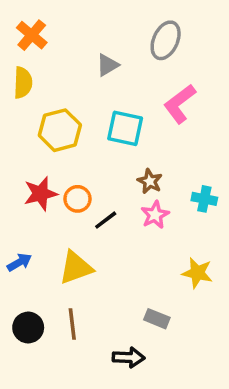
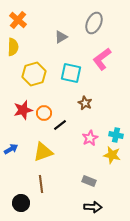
cyan cross: (204, 199) -> (116, 135), moved
pink star: (155, 215) -> (90, 138), moved
black circle: (28, 328) -> (21, 203), moved
black arrow: (129, 357) -> (93, 207), moved

